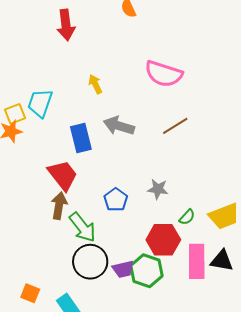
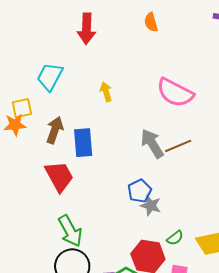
cyan trapezoid: (40, 103) -> (50, 77), moved
gray arrow: (119, 126) -> (152, 143), moved, turned 32
blue pentagon: (116, 200) -> (140, 191), moved
brown arrow: (59, 206) -> (55, 130), moved

